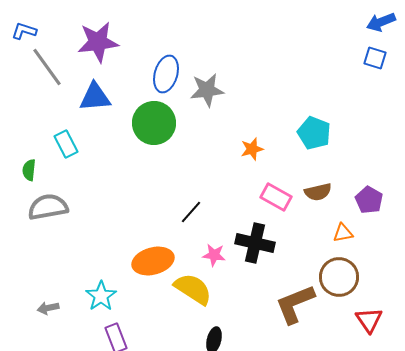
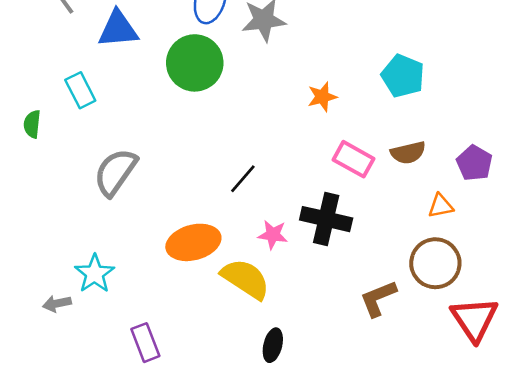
gray semicircle: (48, 207) -> (115, 172), moved, turned -45
cyan star: (101, 296) -> (95, 274), moved
brown L-shape: (295, 304) -> (378, 298), size x0.7
red triangle: (369, 320) -> (474, 319), size x1.4

